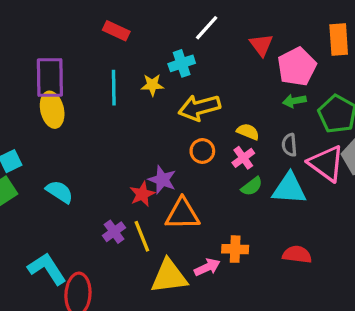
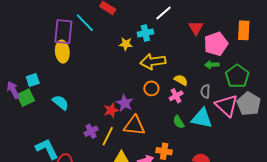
cyan line: (114, 88) -> (85, 23), moved, turned -50
green semicircle: (252, 186) -> (179, 122), moved, turned 88
yellow line: (142, 236) -> (108, 136), turned 42

